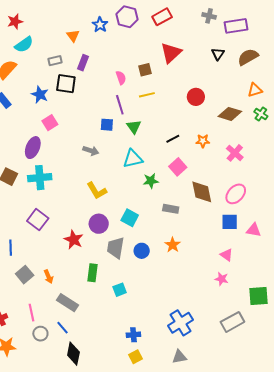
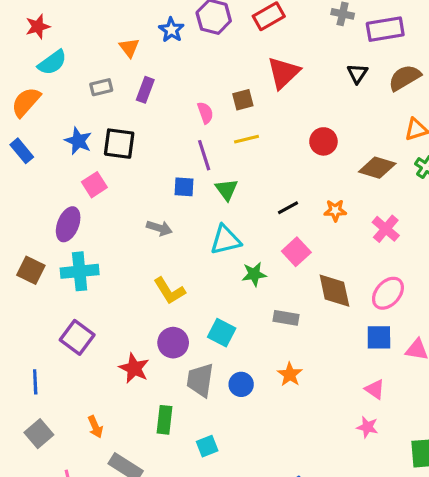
black square: (66, 84) -> (119, 144), moved
gray square: (25, 275) -> (39, 434), moved

